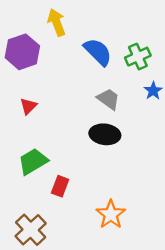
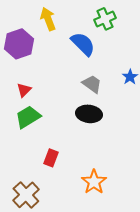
green cross: (138, 57) -> (105, 19), moved
green trapezoid: (33, 161) -> (28, 117), moved

